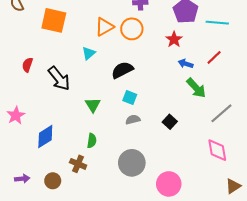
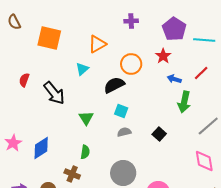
orange circle: (132, 29) -> (131, 64), moved
green arrow: (196, 88) -> (184, 102), turned 55
pink star: (16, 115) -> (13, 143), moved

